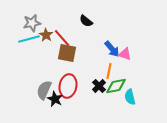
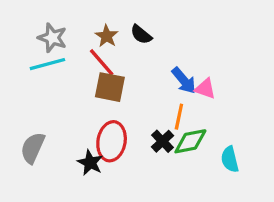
gray star: (32, 23) -> (52, 38), turned 30
brown star: (46, 35) -> (107, 36), moved
gray semicircle: (44, 90) -> (33, 148), moved
cyan semicircle: (130, 97) -> (230, 159), moved

